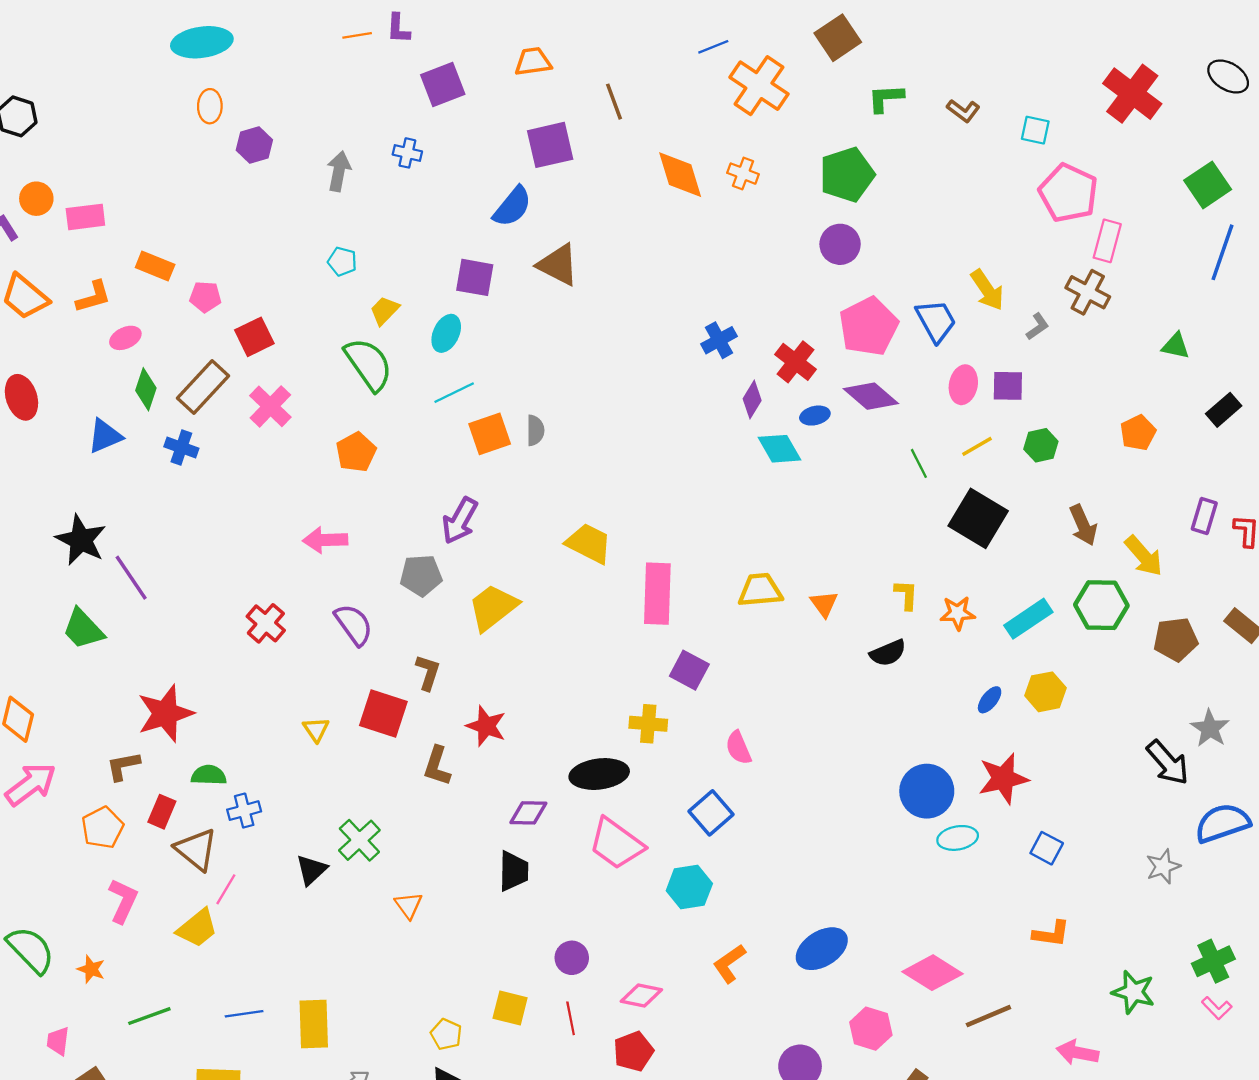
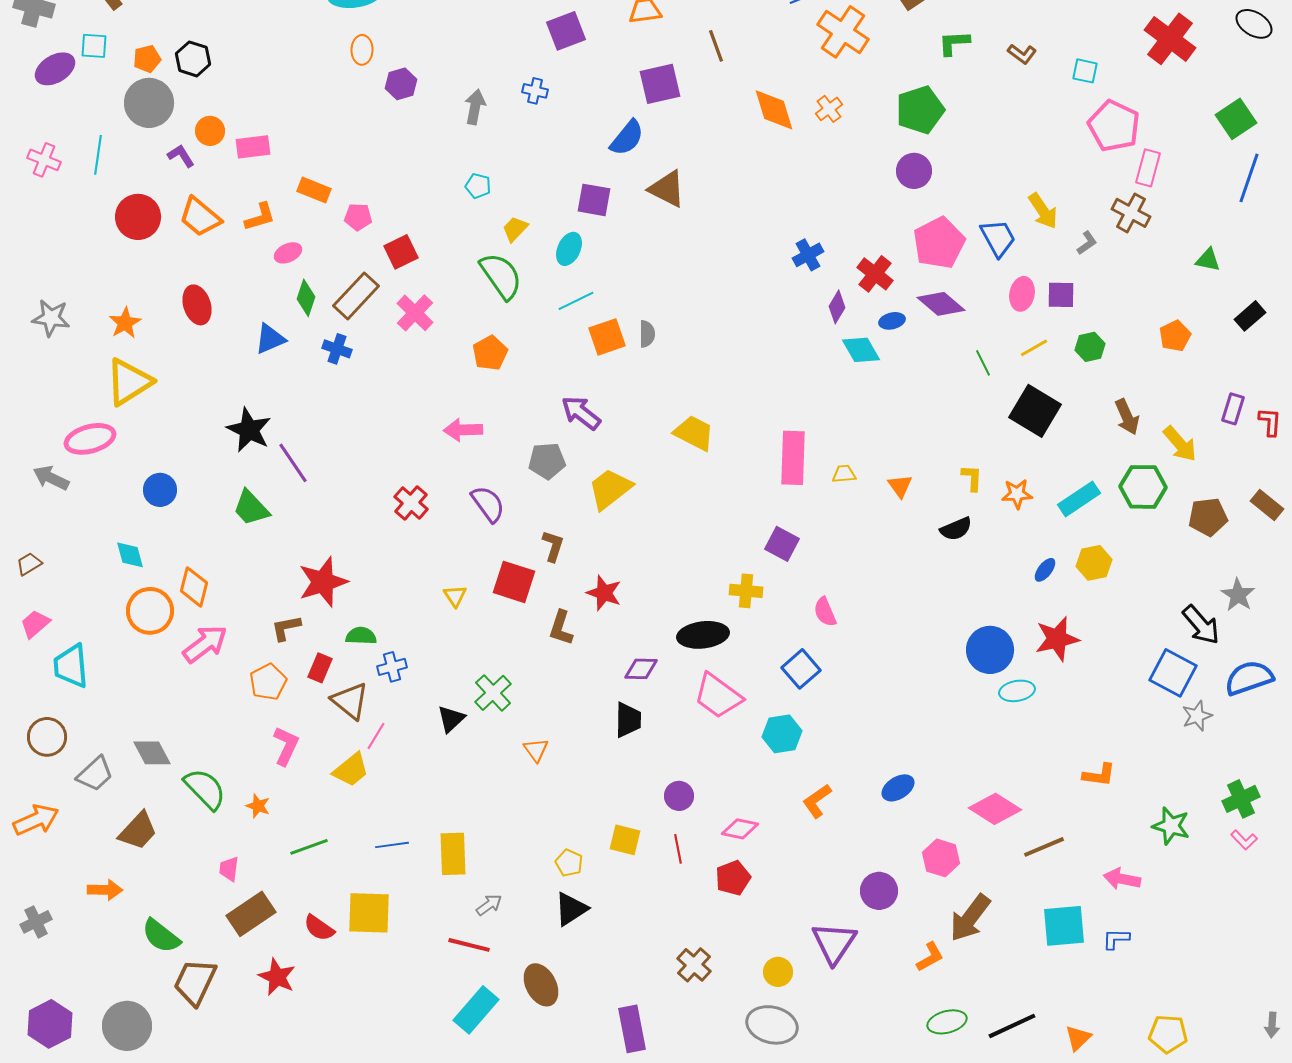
orange cross: (743, 174) -> (829, 109), turned 32
purple arrow: (460, 521) -> (581, 413), turned 99
yellow trapezoid: (760, 590) -> (844, 474), size x0.6
pink rectangle: (657, 594) -> (793, 458), moved
blue square: (1047, 848) -> (1173, 673), moved, size x1.6
blue ellipse: (822, 949) -> (898, 788), size x0.7

